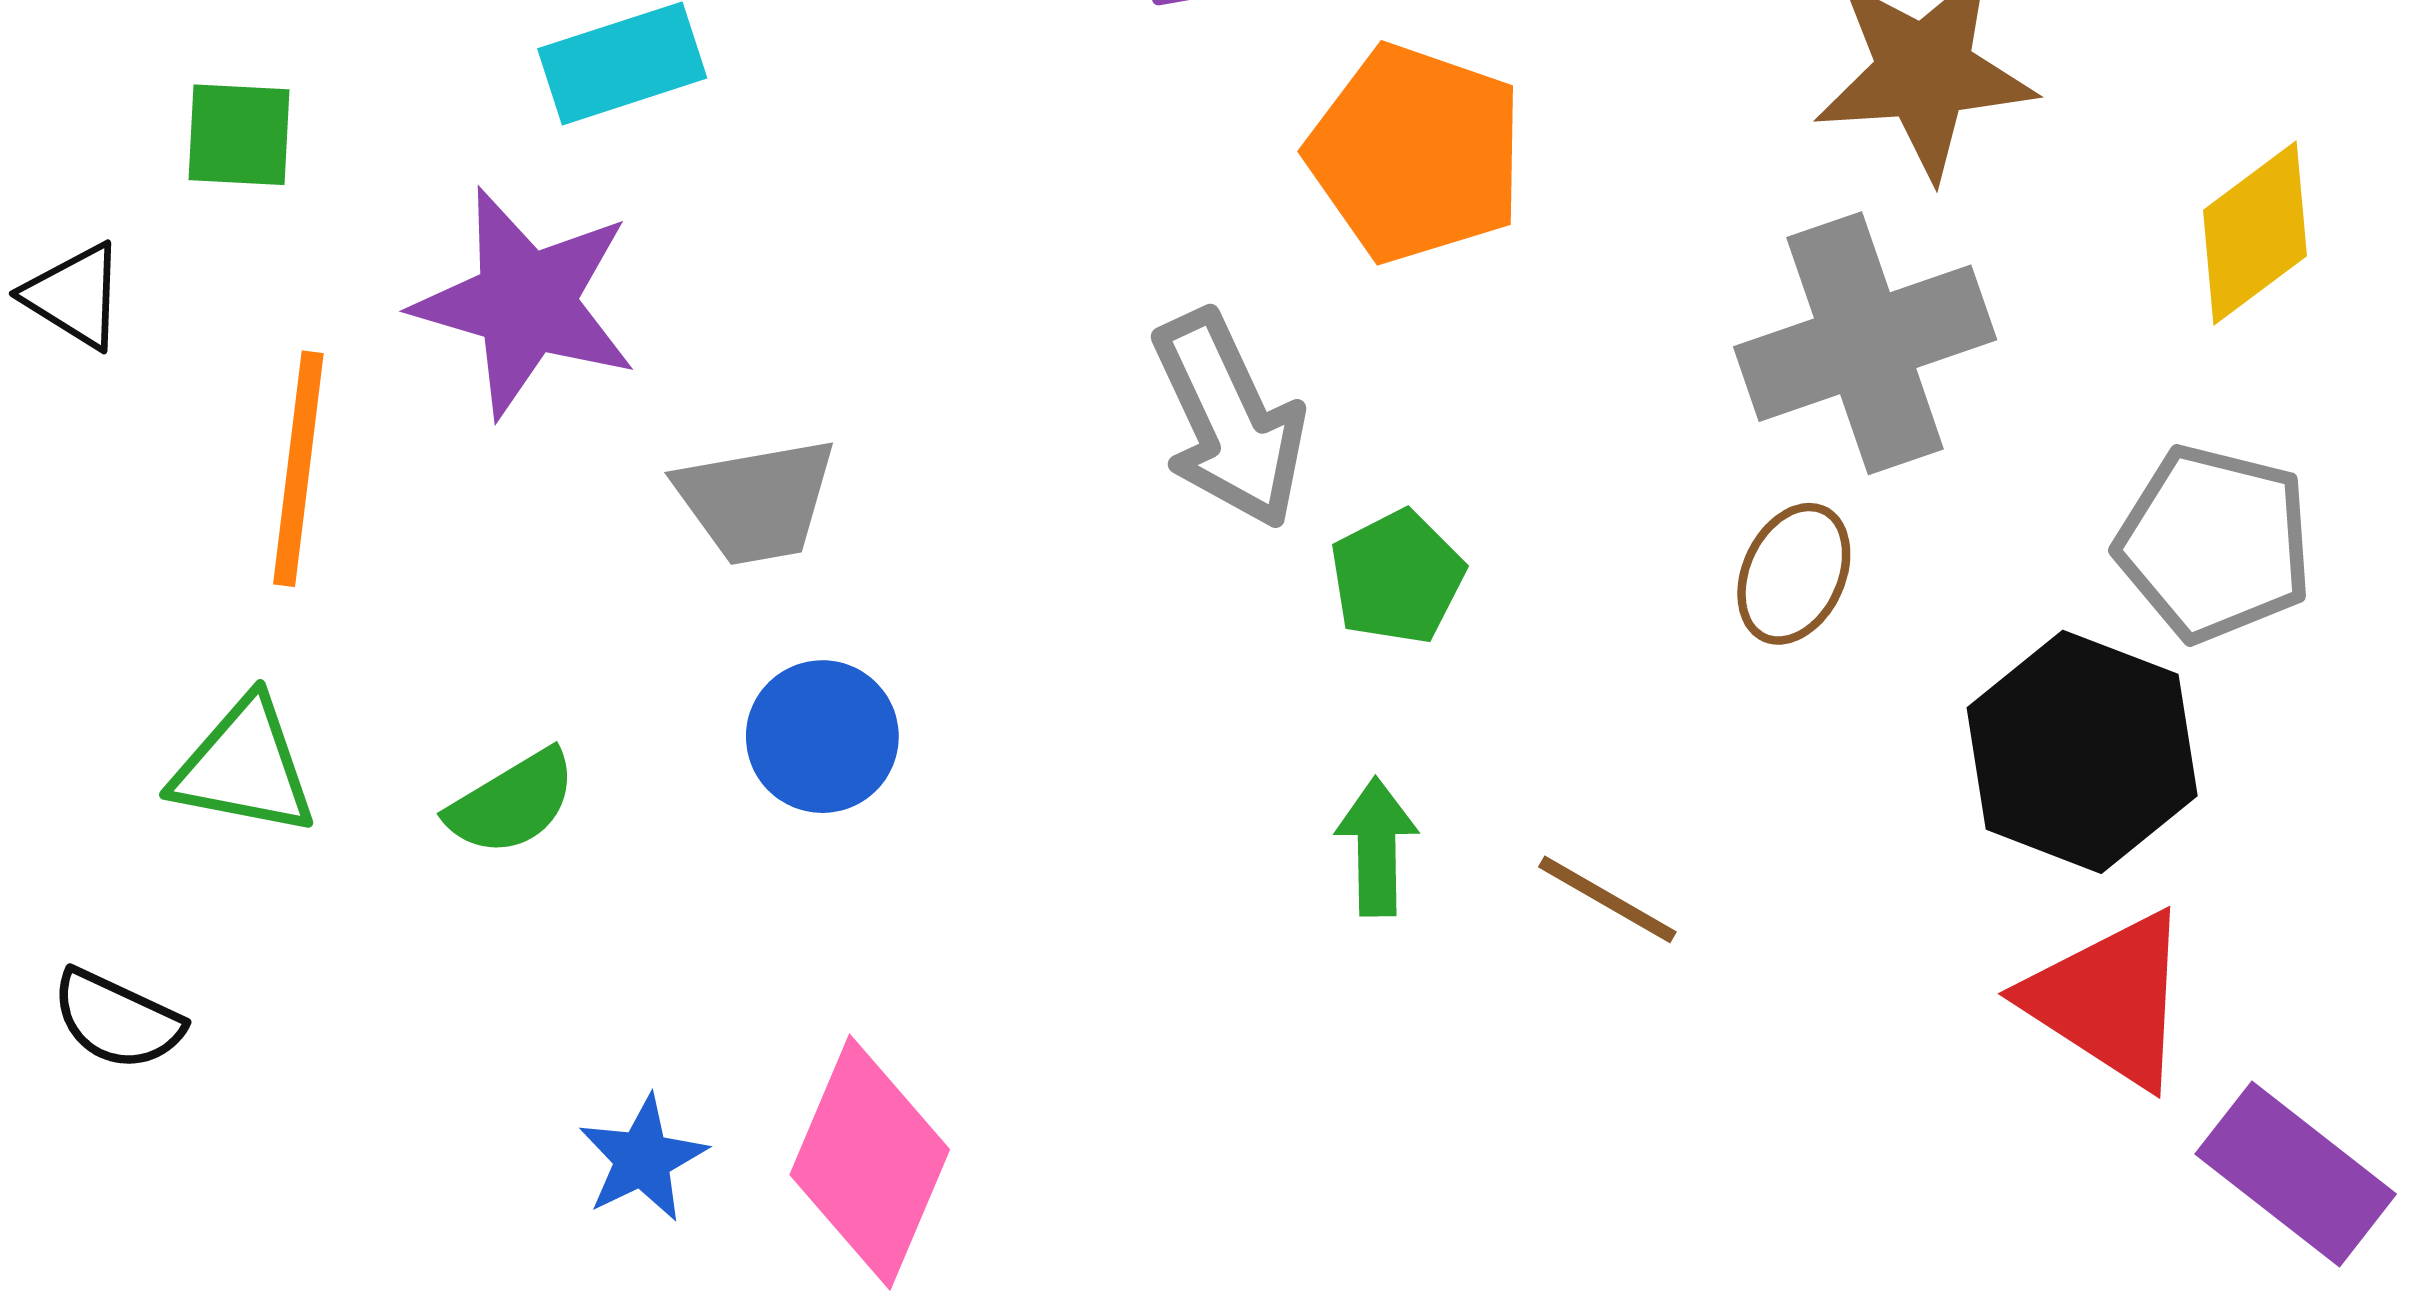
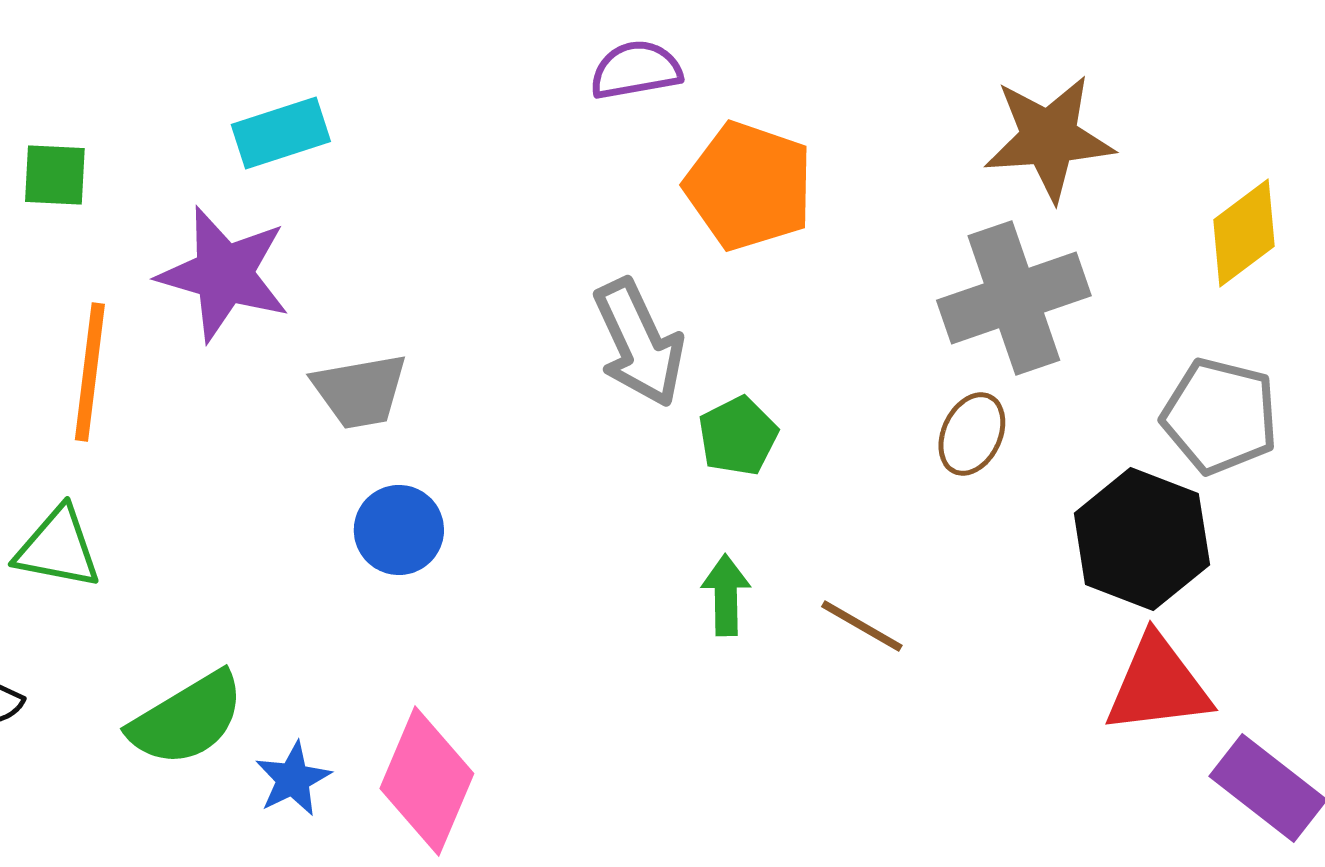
green semicircle: (512, 803) -> (187, 719), moved, size x1.5
red triangle: (2109, 999) -> (1158, 685), turned -40

